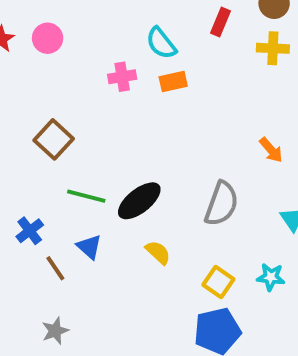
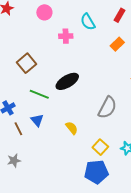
pink circle: (48, 38) -> (44, 12), moved
orange rectangle: (173, 82) -> (117, 44), moved, turned -40
black ellipse: (139, 201) -> (67, 81), moved

